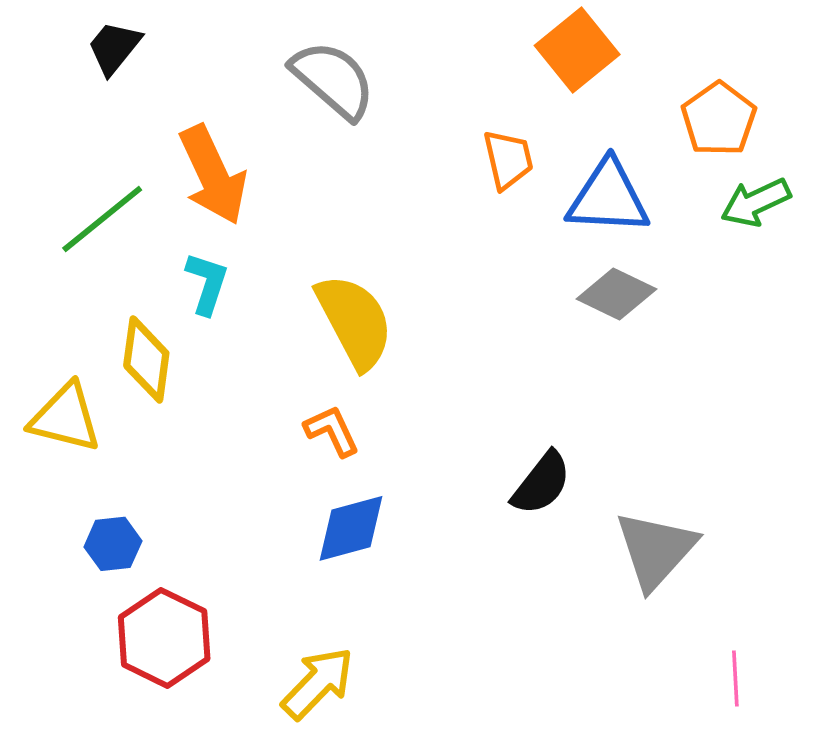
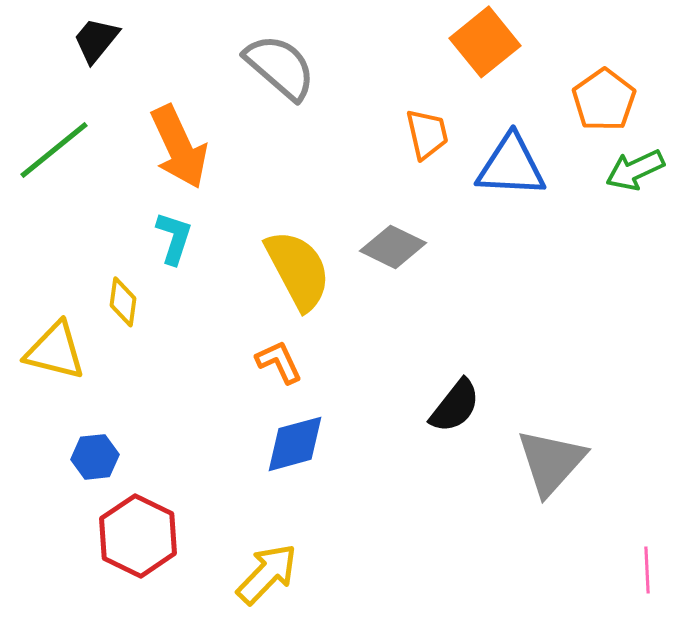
green line: (102, 219) -> (54, 150), moved
gray diamond: (616, 294) -> (393, 247), moved
yellow diamond: (146, 359) -> (123, 302), size x0.7
pink line: (735, 678) -> (647, 570), moved

